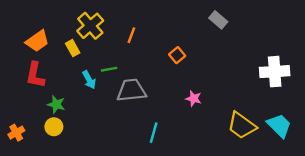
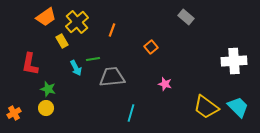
orange trapezoid: (37, 41) -> (46, 17), moved

